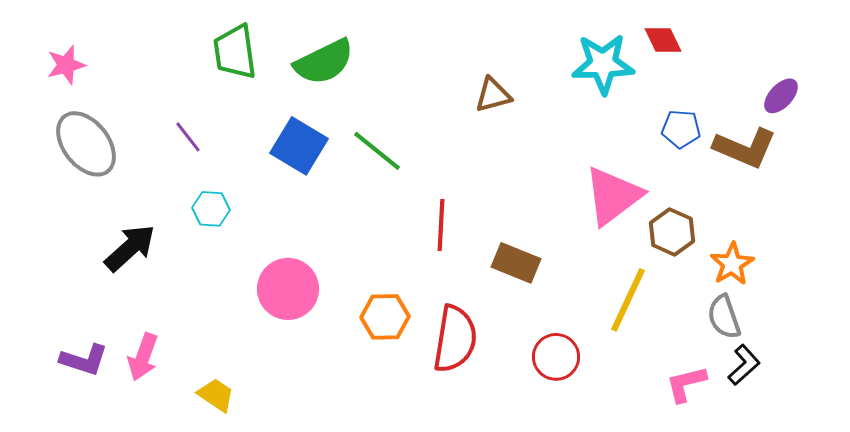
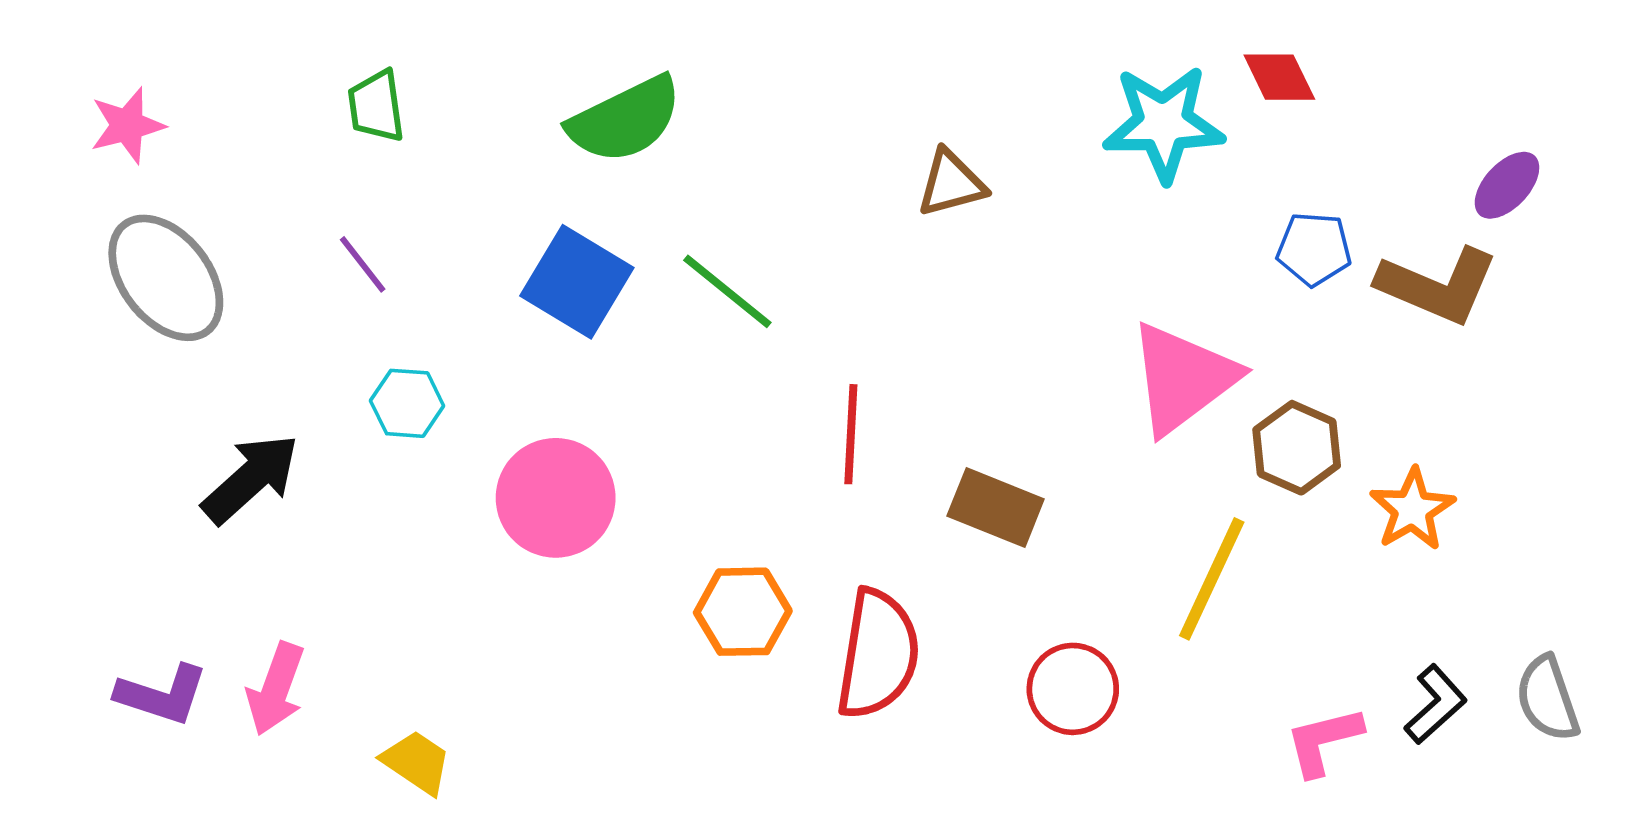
green trapezoid: (235, 52) -> (376, 106), moved, size x0.7
pink circle: (288, 289) -> (556, 498), moved
gray semicircle: (724, 317) -> (1547, 699), moved

